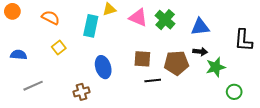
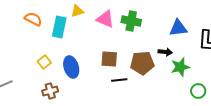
orange semicircle: (51, 18) -> (33, 19), moved
green cross: (165, 20) -> (131, 21), turned -30
blue triangle: (200, 27) -> (178, 28), moved
yellow square: (59, 47) -> (44, 62), moved

